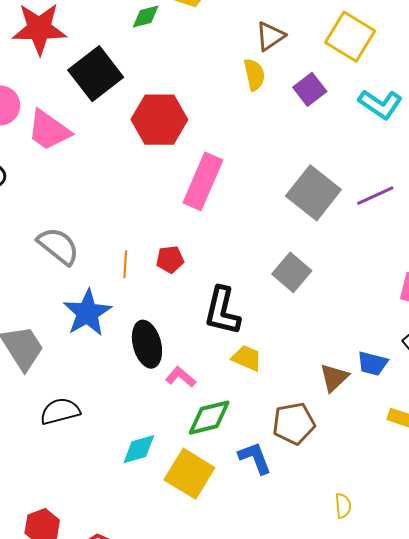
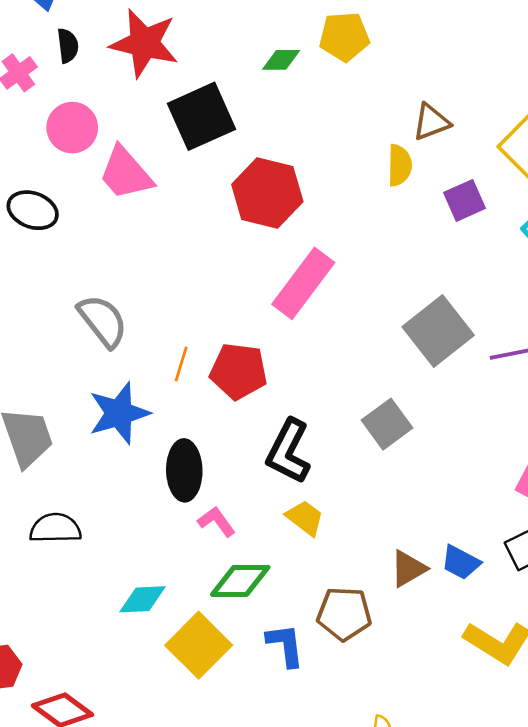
red pentagon: (170, 259) -> (239, 371), size x1.6

